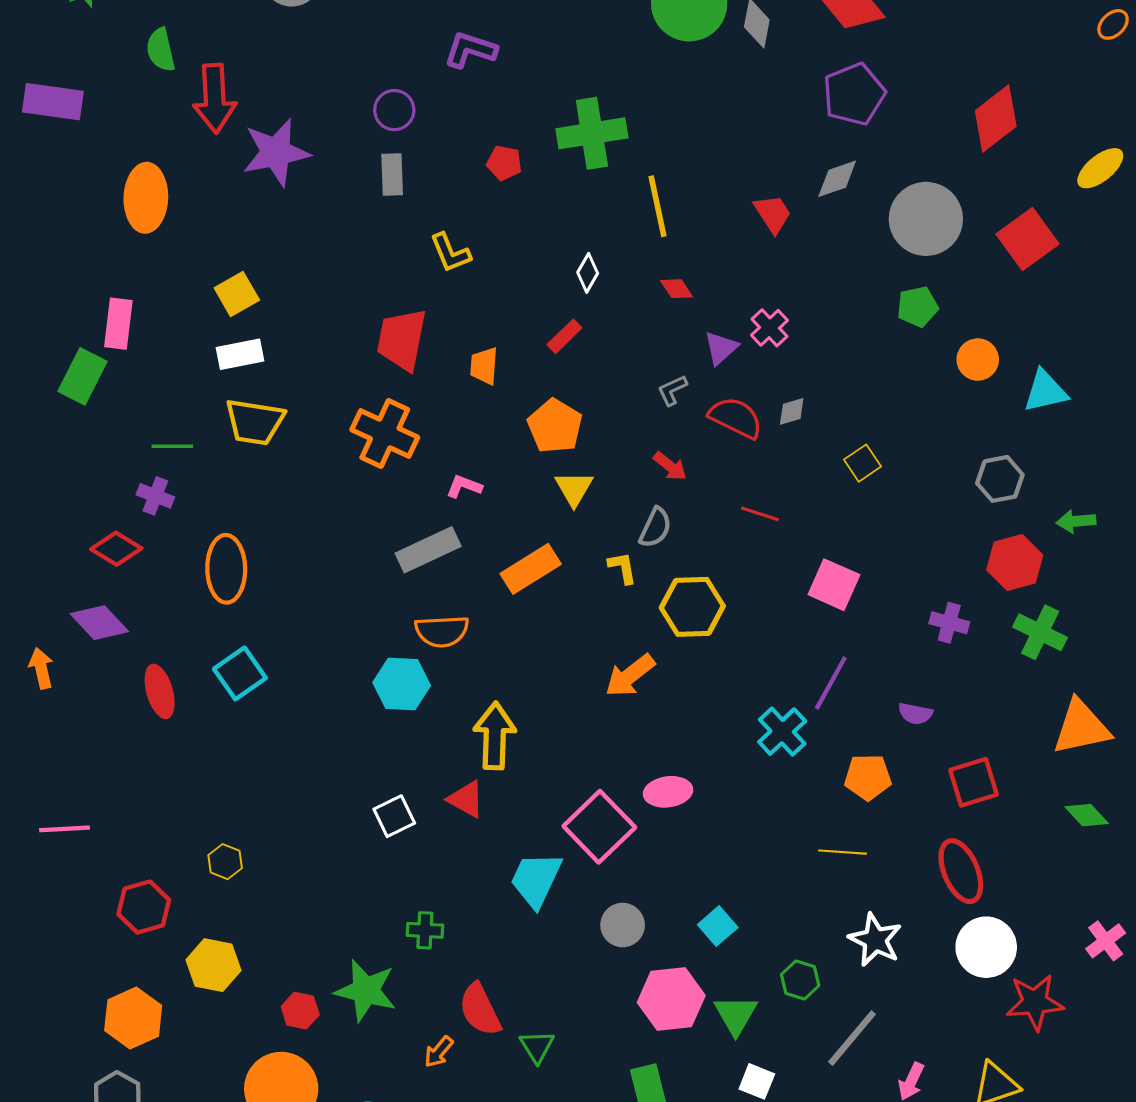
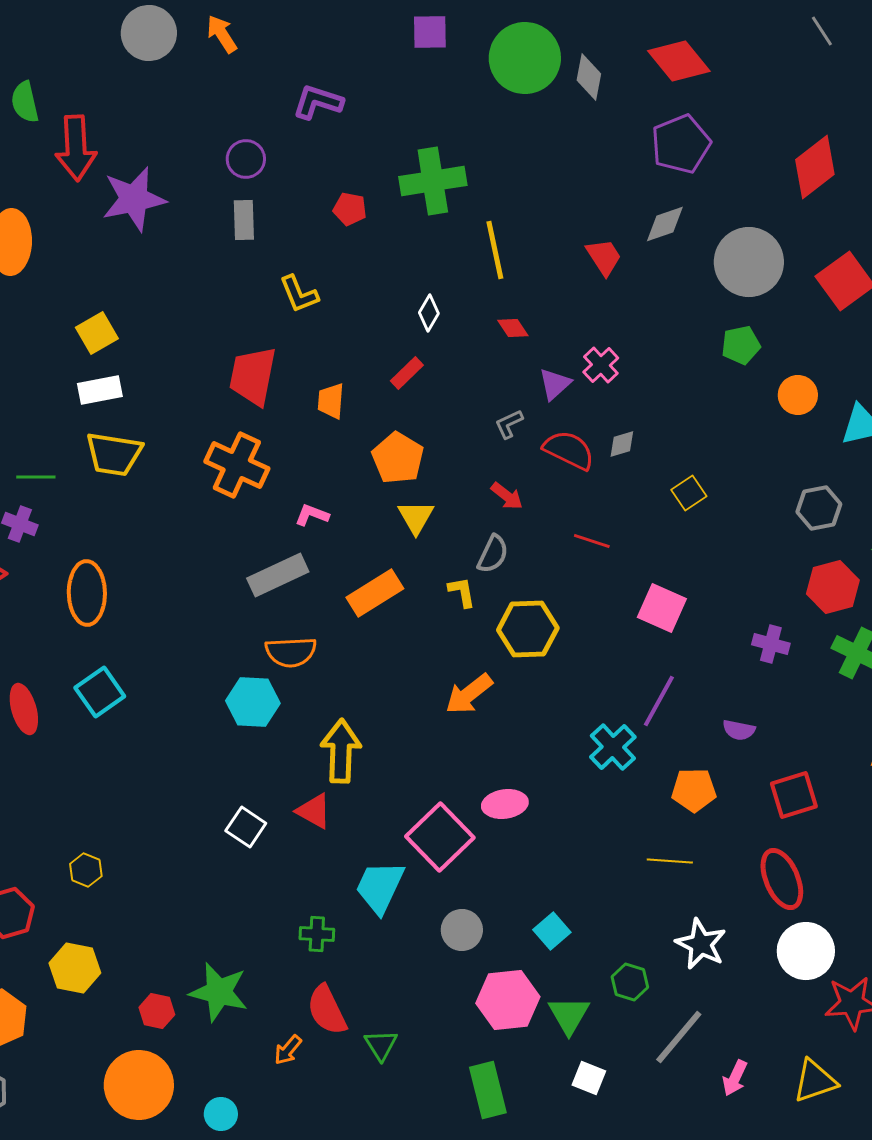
white square: (394, 816) -> (246, 827), turned -30
green cross: (425, 930) -> (317, 934), moved

